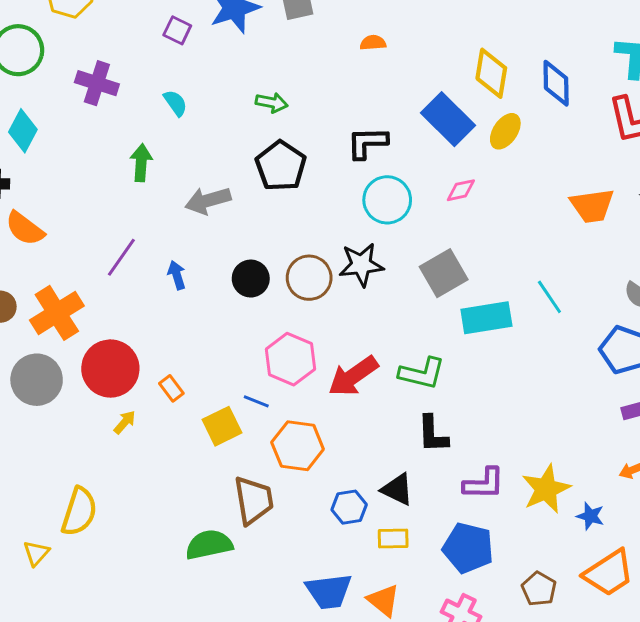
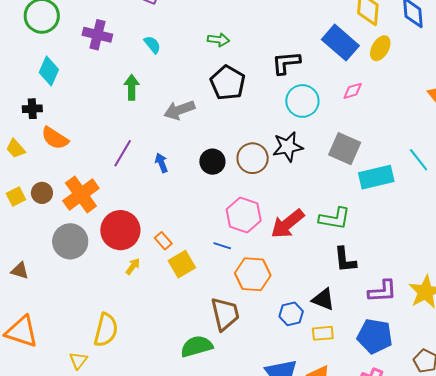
gray square: (444, 273) -> (345, 149), turned -32
yellow square: (222, 426) -> (182, 264), moved

